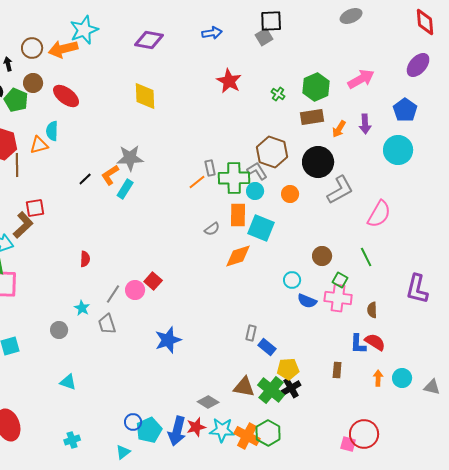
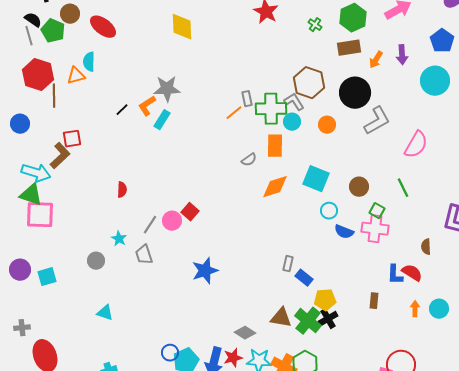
cyan square: (261, 228) -> (316, 179), moved
brown semicircle: (372, 310) -> (426, 247), moved

